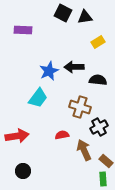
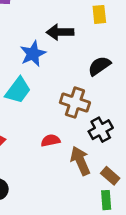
yellow rectangle: (98, 42) -> (99, 14), turned -64
black arrow: (74, 67) -> (60, 32), moved
black semicircle: (98, 80) -> (99, 66), turned -42

